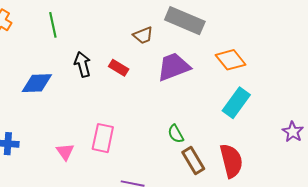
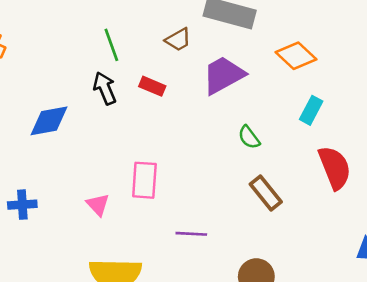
green line: (53, 25) -> (111, 45), moved
cyan rectangle: (236, 103) -> (311, 110), size x0.7
green semicircle: (176, 134) -> (249, 137), moved
red semicircle: (231, 161) -> (335, 168), moved

